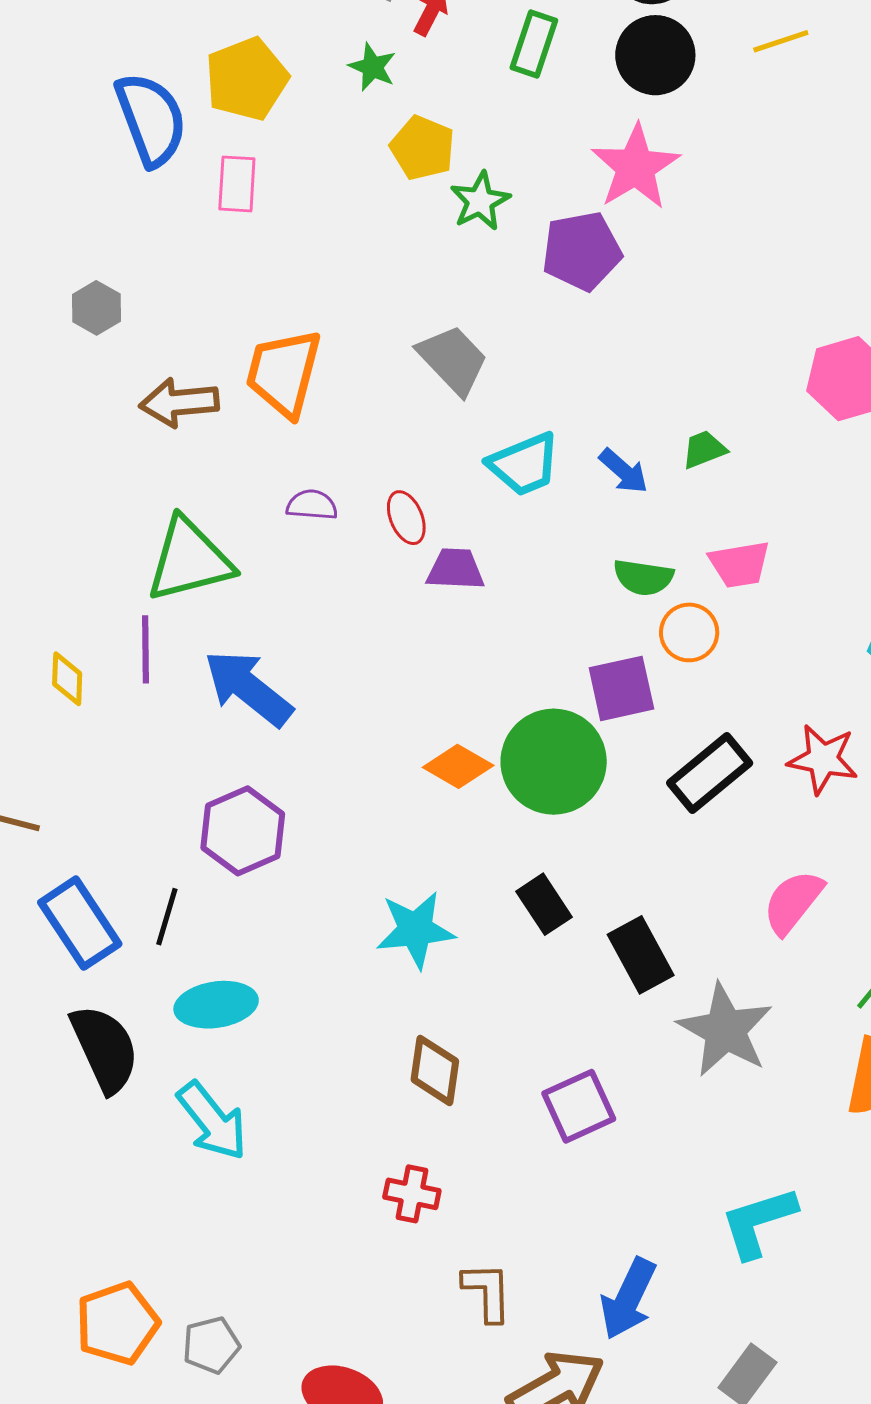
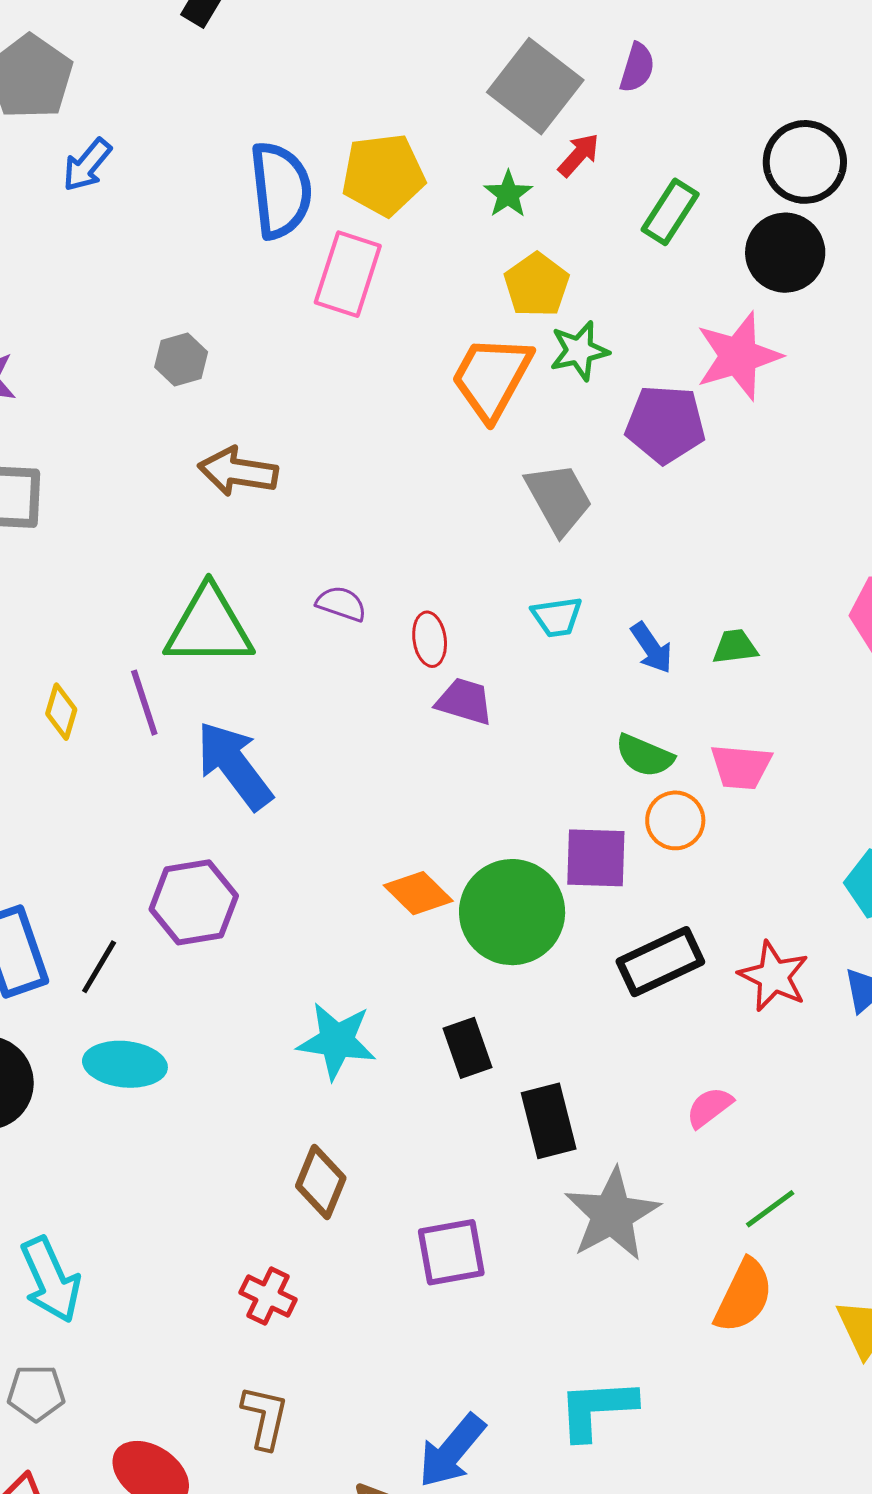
pink rectangle: (237, 184) -> (348, 274), size x1.4
gray trapezoid: (453, 360) -> (559, 499), moved
orange trapezoid: (284, 373) -> (492, 378), moved
cyan trapezoid: (524, 464) -> (557, 617), size x0.7
purple line: (145, 649) -> (144, 703), turned -32
pink semicircle: (793, 902) -> (709, 1107), size x0.7
cyan arrow: (212, 1121) -> (51, 1280), moved
brown L-shape: (487, 1292) -> (265, 1417), moved

